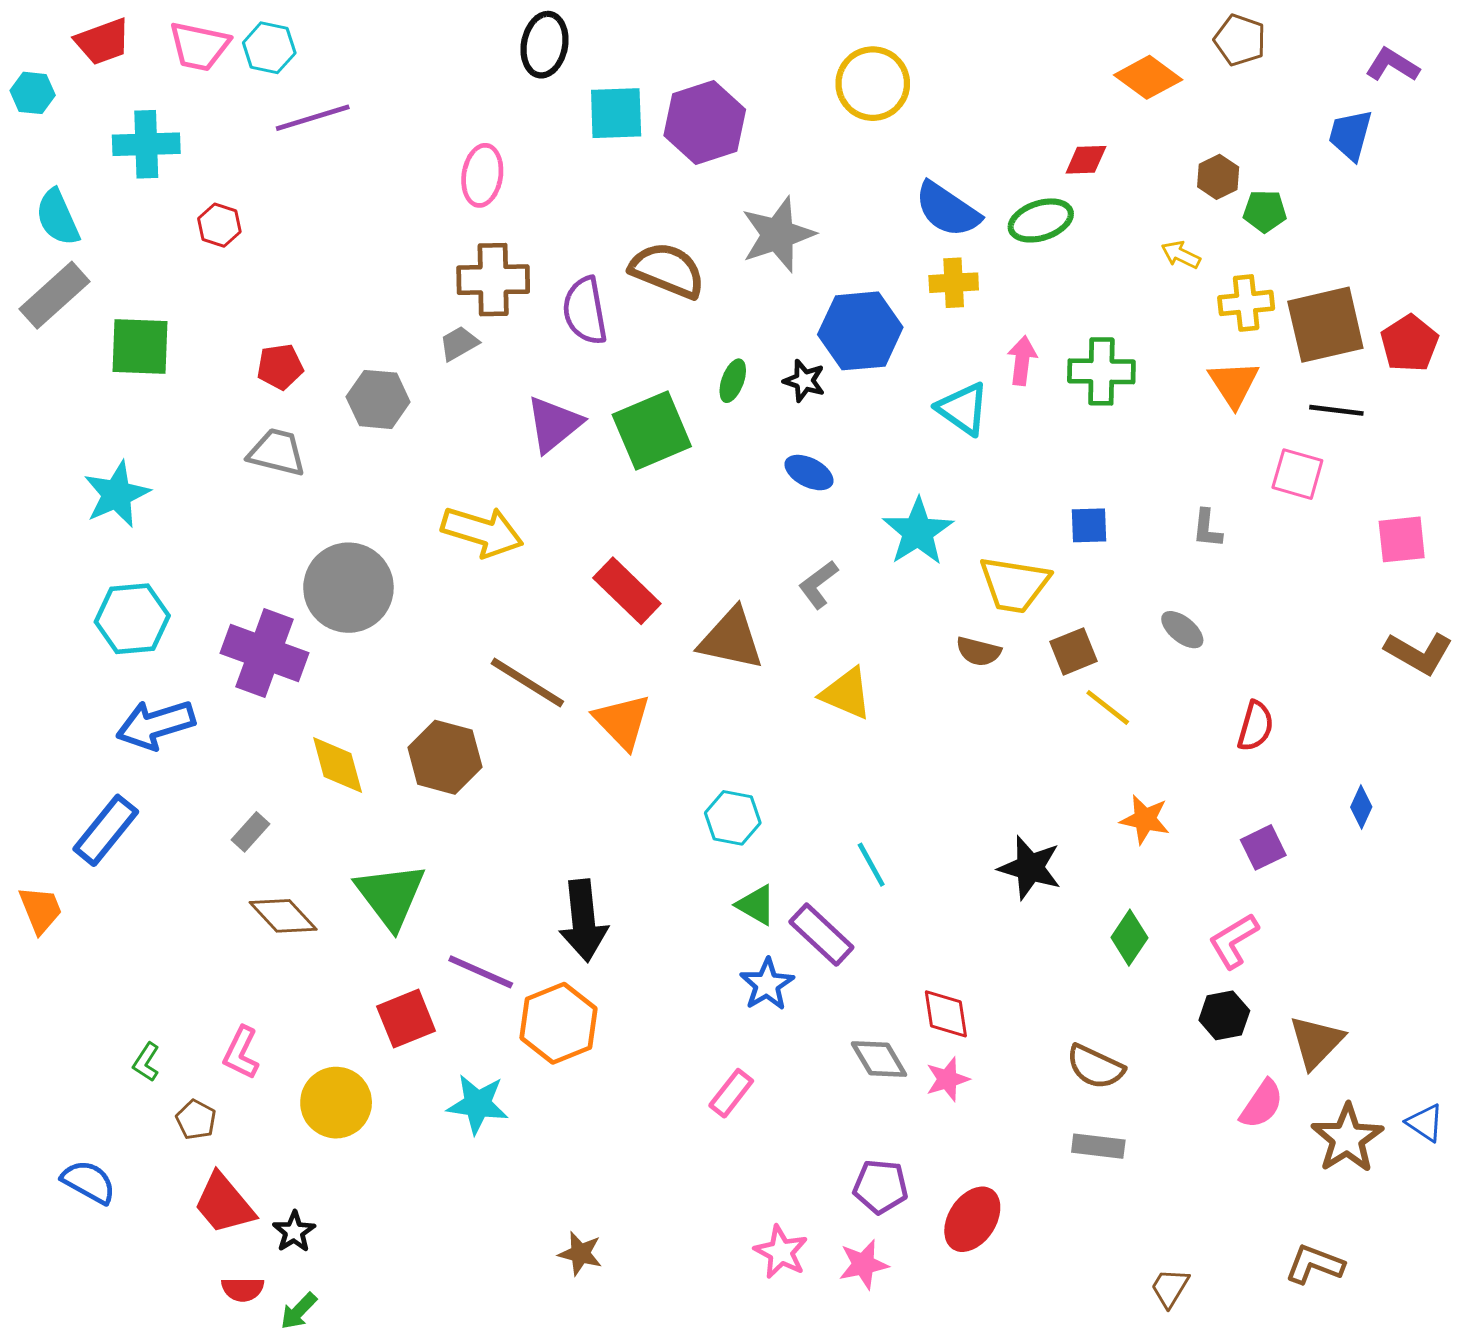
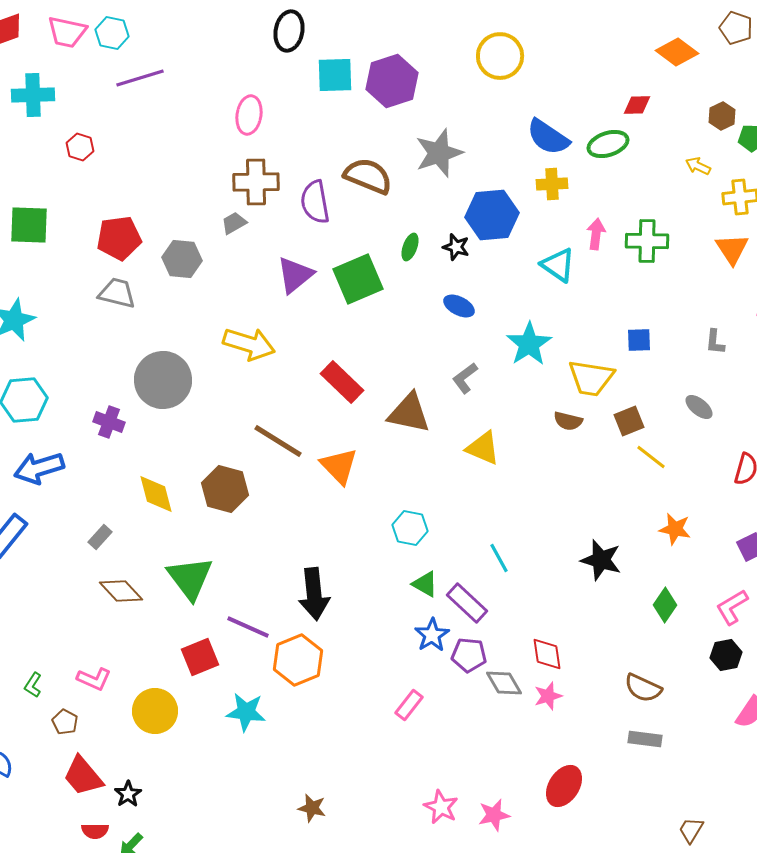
red pentagon: (280, 367) -> (119, 238), size x1.5
purple cross: (264, 653) -> (109, 422), size x0.6
pink L-shape: (241, 1053) -> (94, 679), turned -92
purple pentagon: (881, 1187) -> (469, 655), moved

